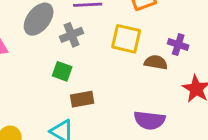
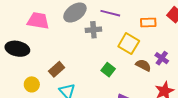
green square: (62, 71) -> (108, 70), moved
brown rectangle: (82, 99) -> (57, 69), moved, turned -49

